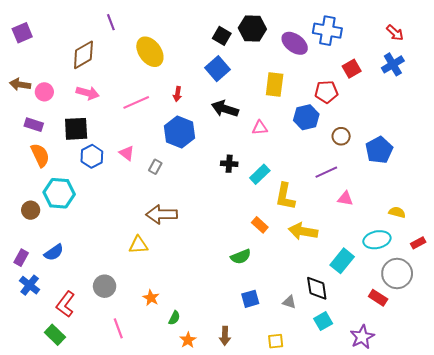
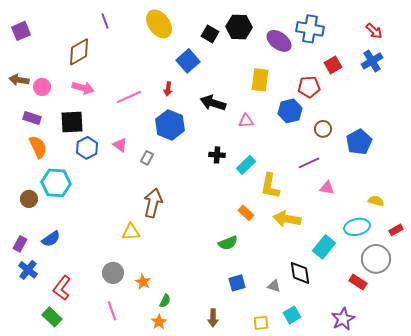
yellow ellipse: (150, 52) -> (159, 24), moved
blue square: (218, 69) -> (188, 61), moved
brown arrow: (162, 214) -> (153, 203), turned 104
gray circle: (105, 286) -> (113, 273), moved
cyan square: (323, 321) -> (292, 315), moved
orange star: (188, 340) -> (159, 322), moved

